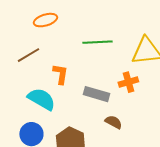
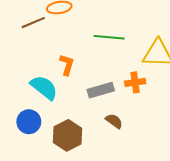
brown line: (28, 55) -> (33, 23), moved
gray rectangle: (96, 94) -> (101, 90), turned -40

